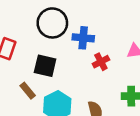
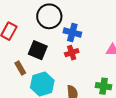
red cross: (101, 62) -> (72, 53), moved

